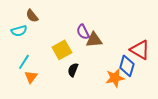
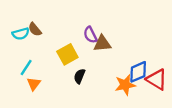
brown semicircle: (32, 16) -> (35, 29), moved
red triangle: (140, 50) -> (157, 79), moved
blue diamond: (127, 66) -> (138, 72), turned 50

